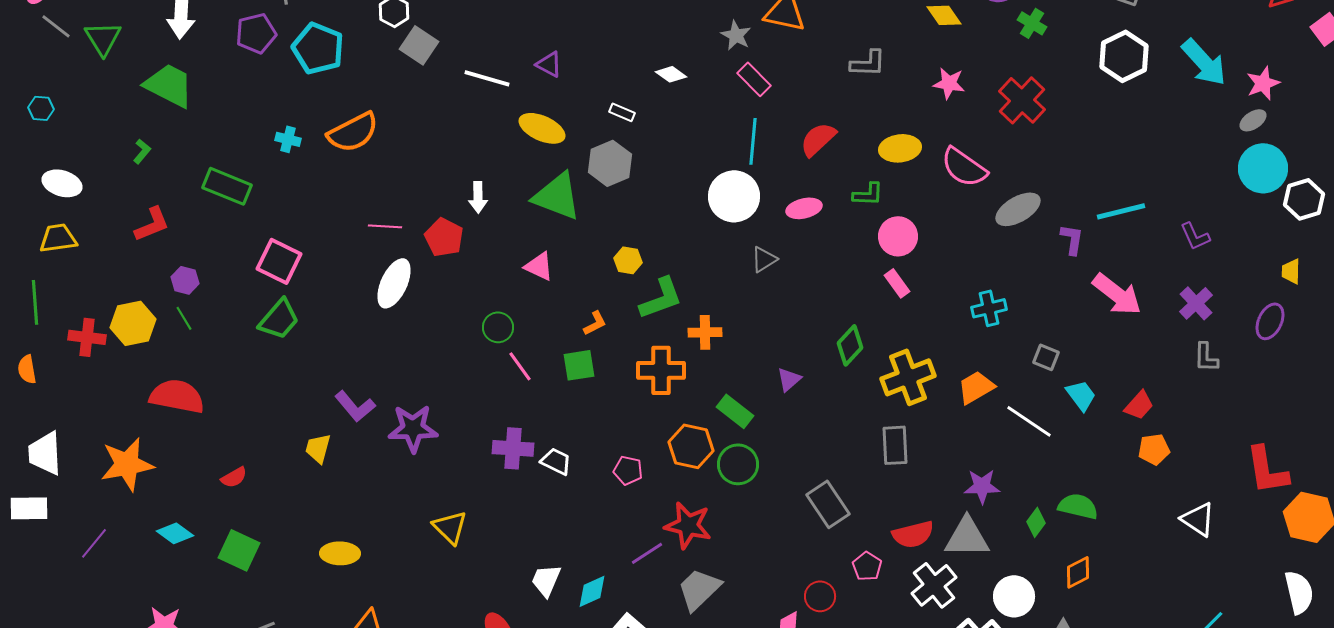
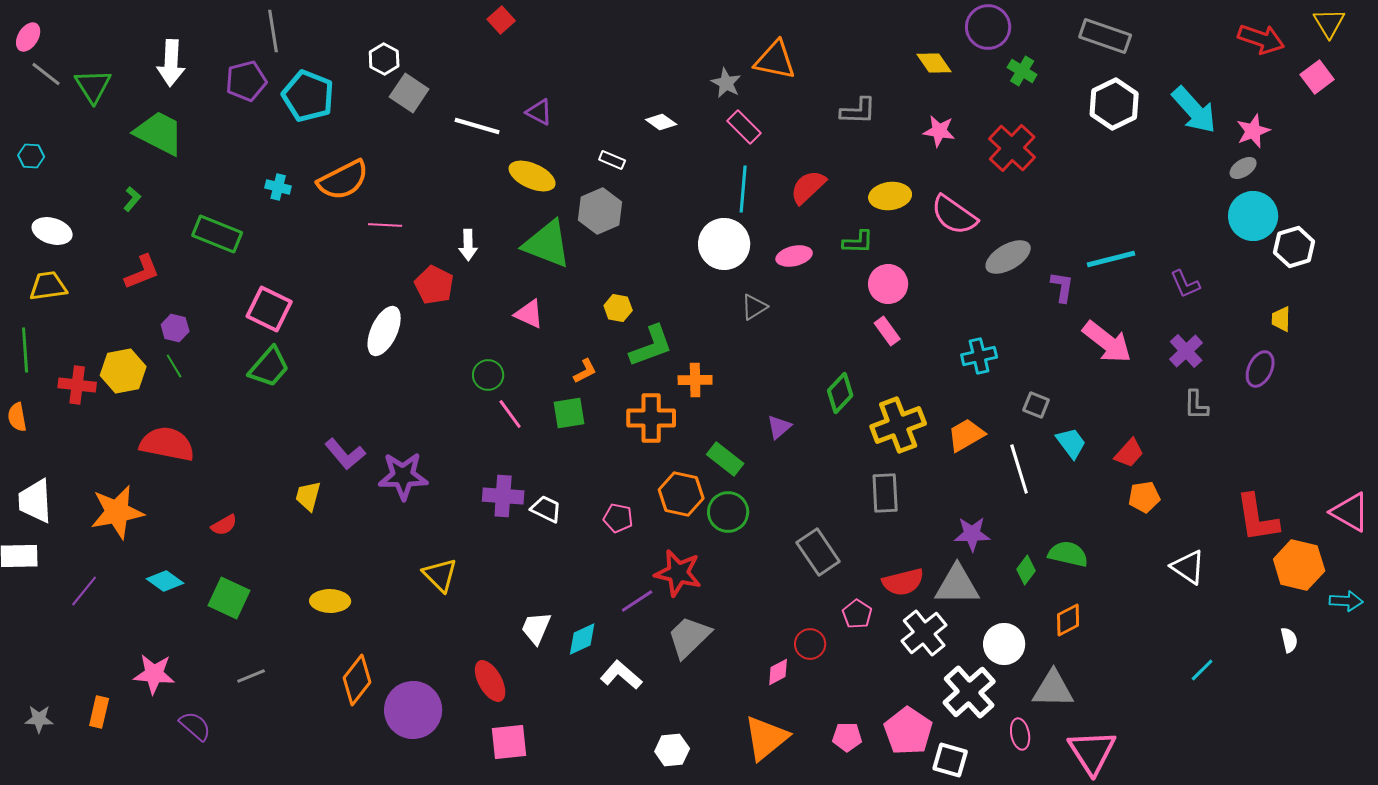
pink line: (385, 226) -> (385, 225), moved
white line: (1029, 421) -> (1019, 469), turned 39
white semicircle: (1299, 592) -> (1289, 640), size x0.6

